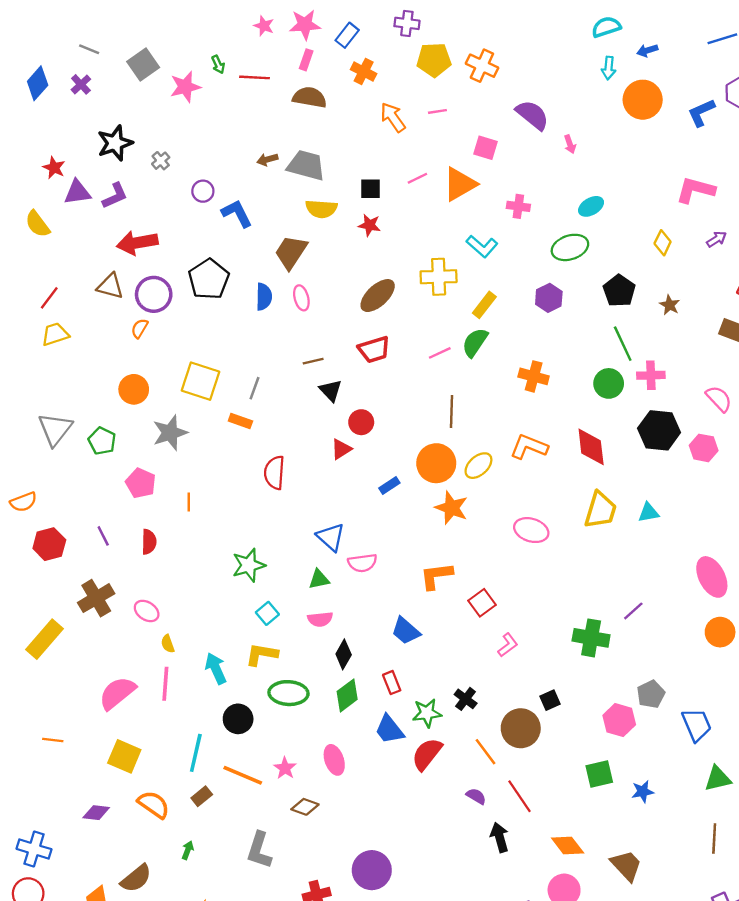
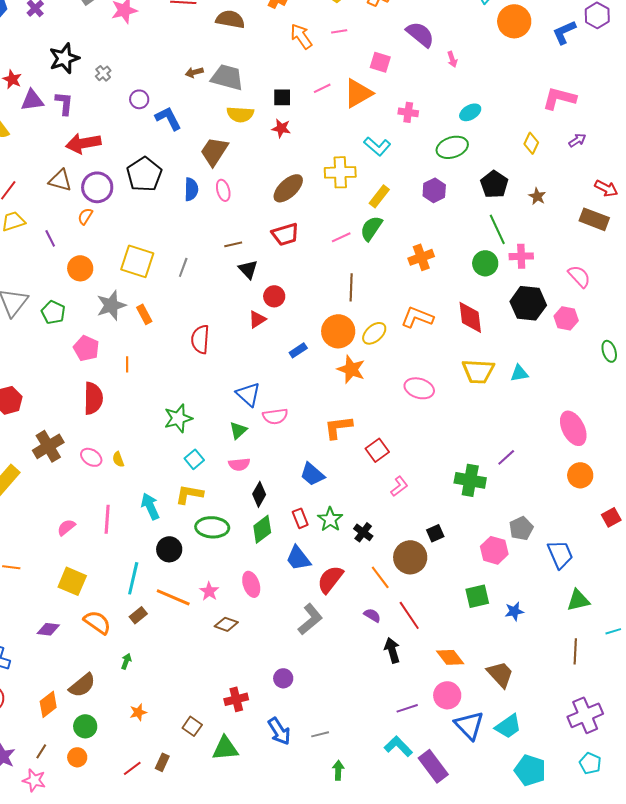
purple L-shape: (115, 196) -> (64, 103), turned -60
orange cross: (534, 376) -> (421, 257), turned -35
orange rectangle: (240, 421) -> (144, 314), moved, turned 42
yellow trapezoid: (600, 510) -> (478, 371), turned 76
purple line: (103, 536) -> (50, 238), moved
red semicircle: (149, 542) -> (93, 398), size x1.5
green triangle: (319, 579) -> (238, 430), turned -30
yellow semicircle: (168, 644) -> (118, 459), moved
pink semicircle: (117, 693) -> (66, 527), size x0.6
green star: (427, 713) -> (330, 519), moved, turned -30
gray L-shape: (259, 850) -> (310, 619), moved, turned -148
purple circle: (372, 870) -> (283, 678), size x0.6

